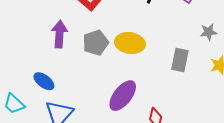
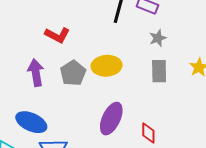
gray star: (209, 32) -> (158, 38), moved
blue ellipse: (44, 81) -> (31, 122), size x1.4

